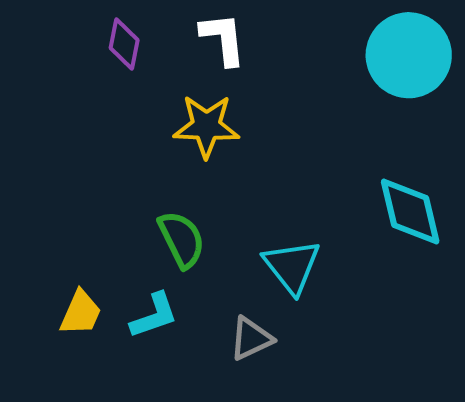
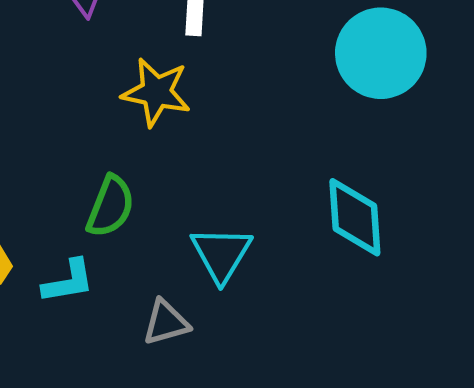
green semicircle: (182, 239) -> (110, 206), turned 38

